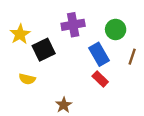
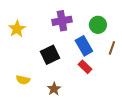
black square: (44, 50) -> (50, 55), moved
yellow semicircle: (27, 79) -> (23, 80), moved

